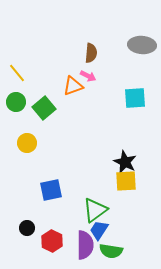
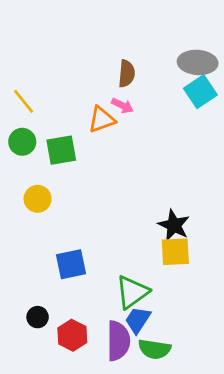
cyan square: (135, 98) -> (200, 92), moved, turned -30
green square: (44, 108) -> (61, 150), turned 30

